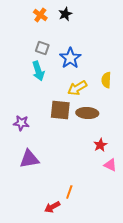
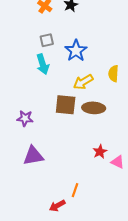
gray square: (42, 48) -> (47, 40), turned -32
red star: (100, 145) -> (100, 152), moved

